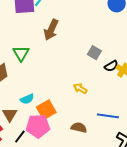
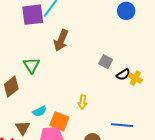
yellow arrow: (80, 89) -> (83, 102), moved, turned -112
orange square: (46, 110) -> (59, 121), turned -36

